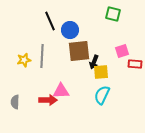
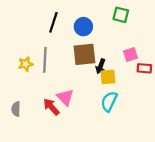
black line: (50, 21) -> (53, 22), turned 42
blue circle: (70, 30) -> (83, 27), moved
pink triangle: (61, 91) -> (65, 97), turned 48
red arrow: (48, 100) -> (51, 107), turned -132

